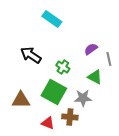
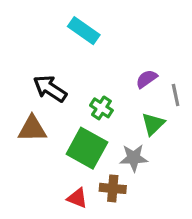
green triangle: (95, 77) -> (153, 124), turned 49
brown triangle: (21, 100) -> (32, 129), moved

